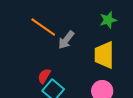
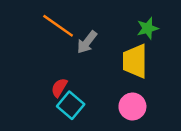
green star: (108, 20) -> (148, 28), moved

